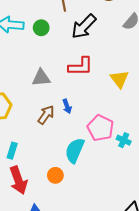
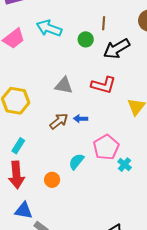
green circle: (41, 28) -> (86, 39), moved
blue arrow: (67, 106) -> (81, 119), turned 96
cyan semicircle: (75, 150) -> (76, 162), size x0.7

